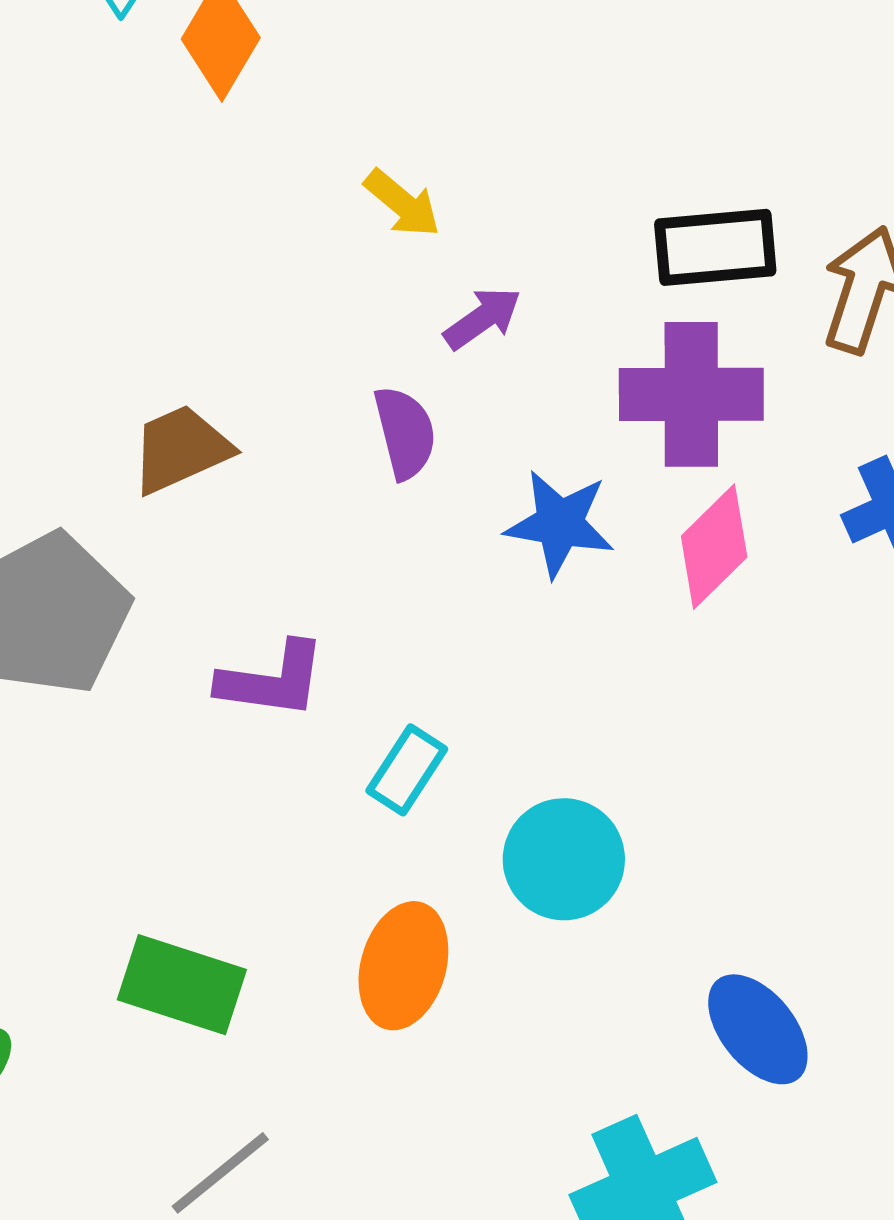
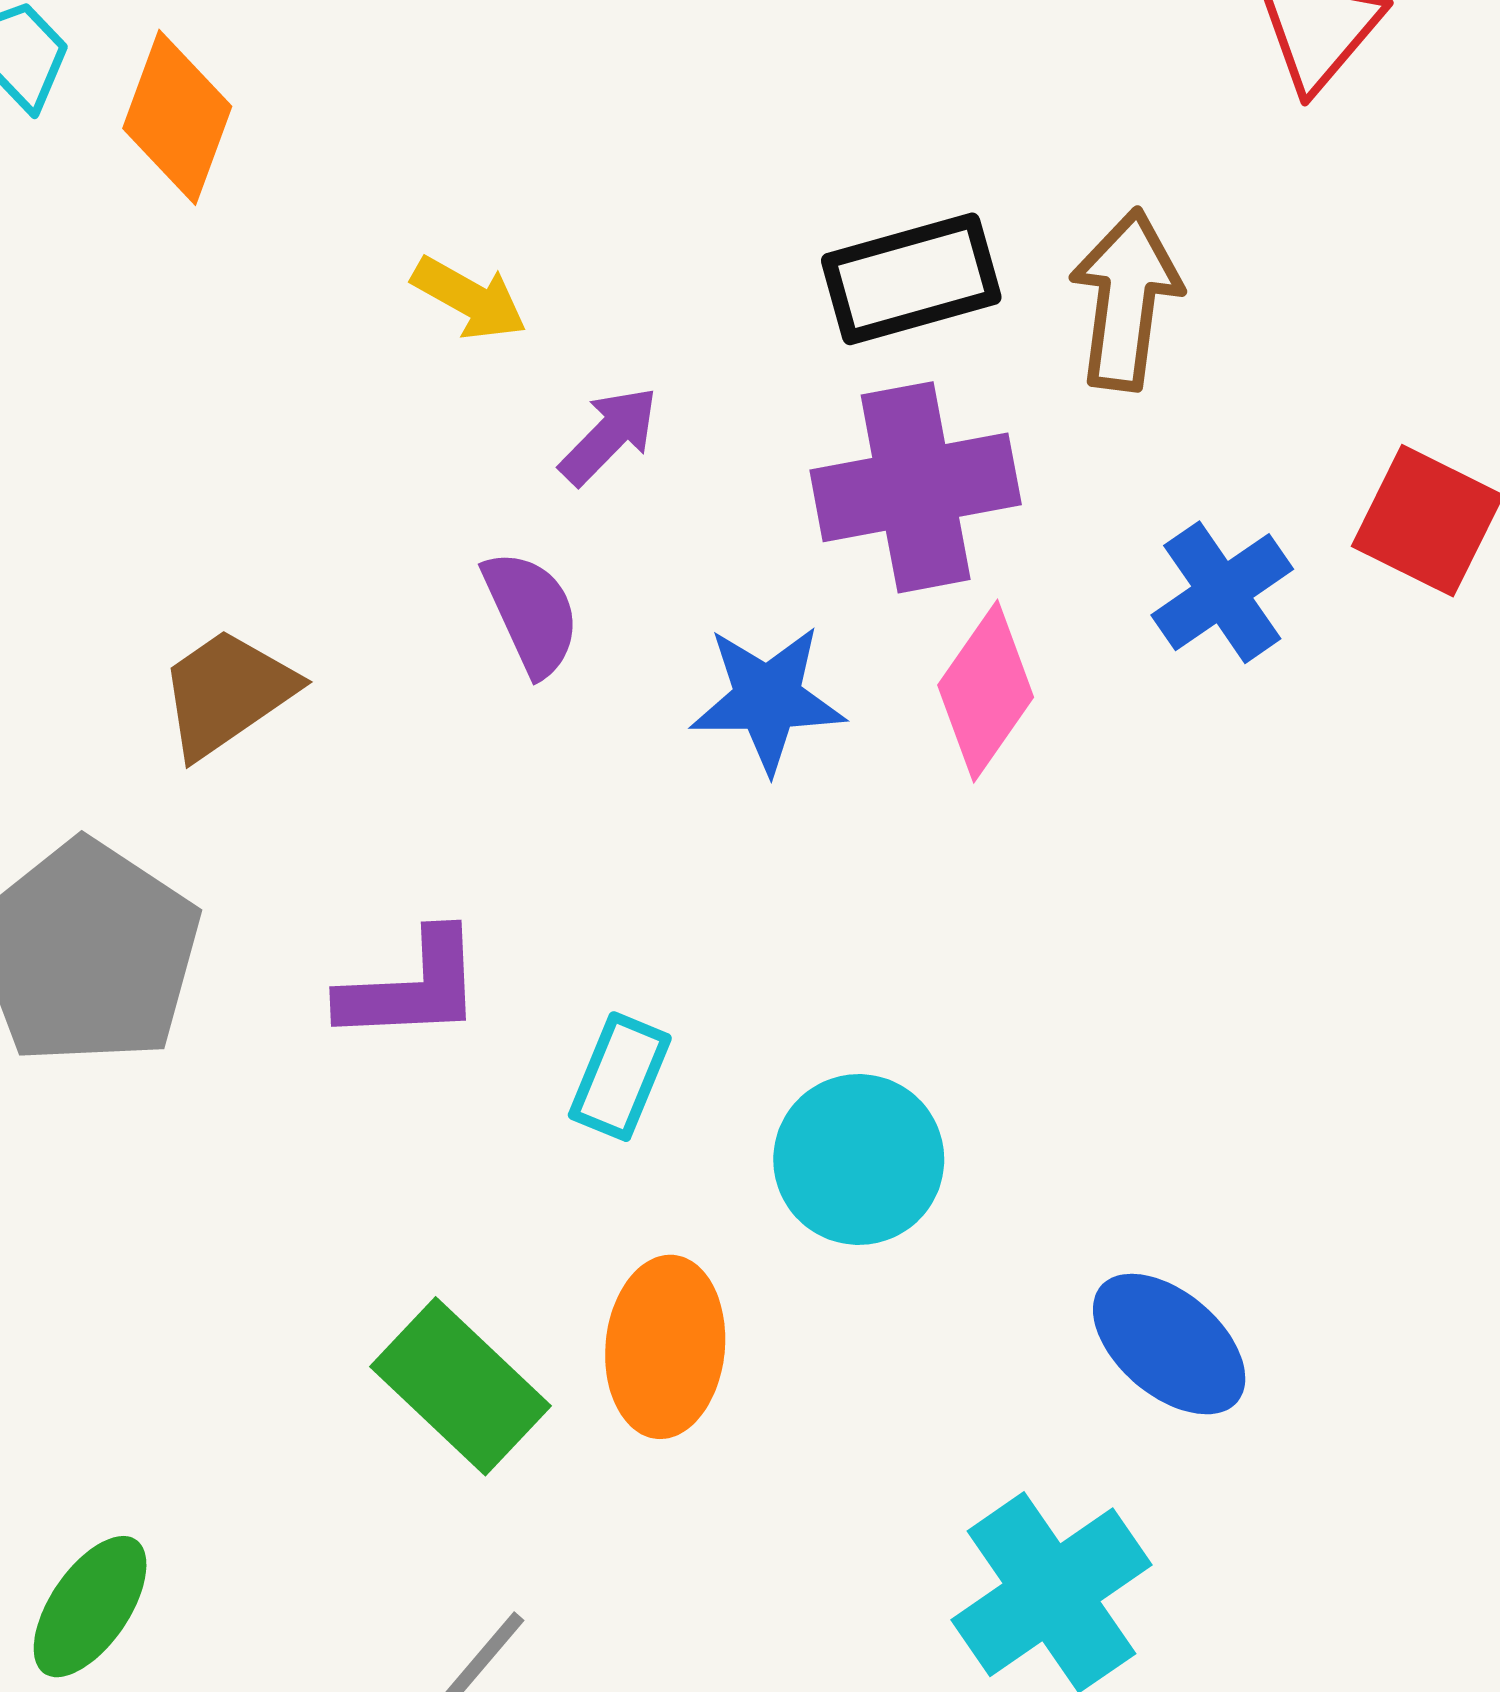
green rectangle: (182, 985) -> (461, 1386), moved, turned 36

